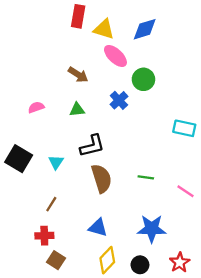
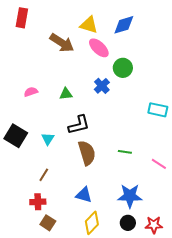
red rectangle: (78, 16) -> (22, 18), moved
brown arrow: (78, 75) -> (62, 43), moved, size x1.4
red star: (180, 262) -> (154, 225), turned 30
black circle: (140, 265) -> (128, 223), moved

